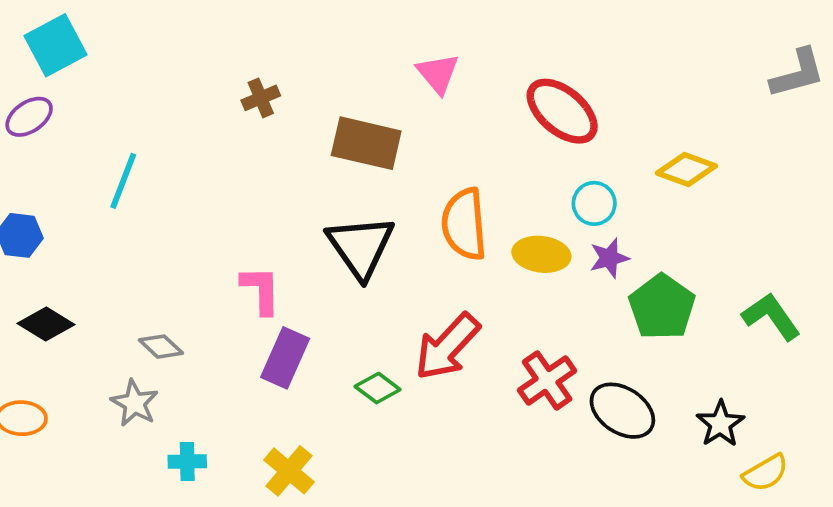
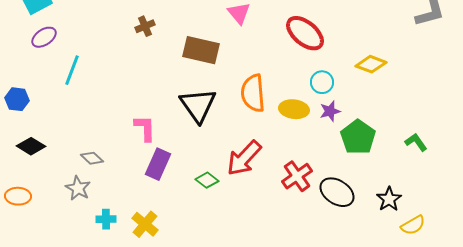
purple ellipse: (29, 117) -> (44, 37), moved
green L-shape: (771, 316) -> (416, 142), size x0.7
yellow cross: (289, 471) -> (145, 224), moved

